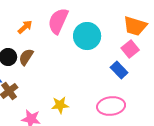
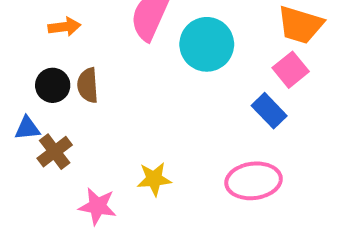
orange arrow: (25, 27) -> (64, 27), moved, turned 35
brown semicircle: (26, 57) -> (88, 85), turned -36

